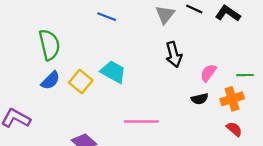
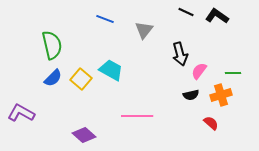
gray triangle: (165, 14) -> (144, 30), moved
black arrow: (174, 54) -> (180, 54), moved
red semicircle: (234, 129) -> (211, 123), moved

